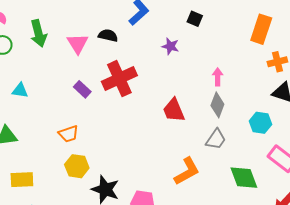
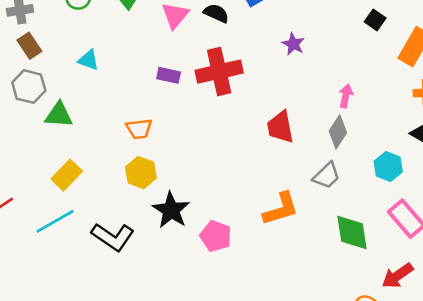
black square: (195, 19) -> (375, 20), moved
purple rectangle: (82, 89) -> (169, 75), turned -42
yellow rectangle: (22, 180) -> (67, 175), turned -55

